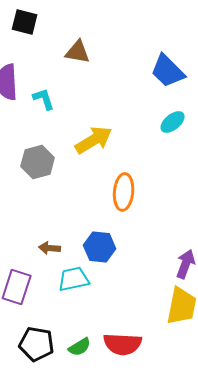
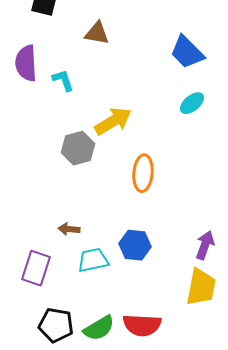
gray hexagon: (38, 162) -> (78, 148), moved
blue hexagon: (100, 247) -> (135, 245), moved
green semicircle: (80, 347) -> (99, 328), size x1.4

